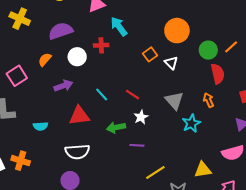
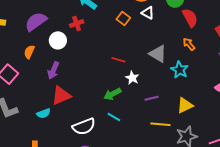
white triangle: (171, 63) -> (148, 13), moved
purple arrow: (63, 86) -> (53, 70), turned 150
cyan line: (102, 94) -> (114, 117), moved
red triangle: (79, 116) -> (61, 96), moved
purple line: (137, 145) -> (151, 98), moved
yellow triangle: (203, 170) -> (185, 105), moved
yellow line: (155, 173) -> (160, 124), turned 54

